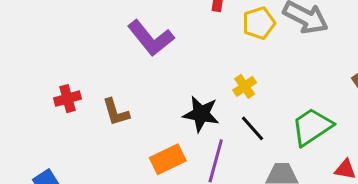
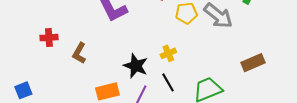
brown L-shape: (116, 112) -> (79, 53), turned 35

